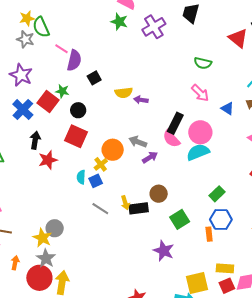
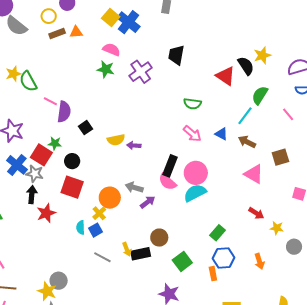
gray star: (25, 39) -> (35, 174), moved
blue triangle: (227, 108) -> (221, 134), moved

